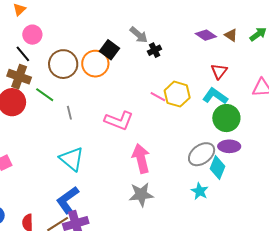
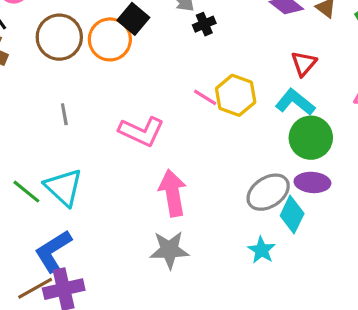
green line: (45, 95) -> (26, 192), moved

